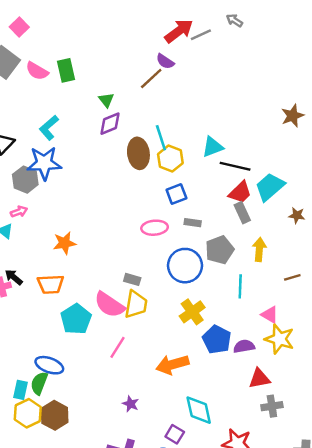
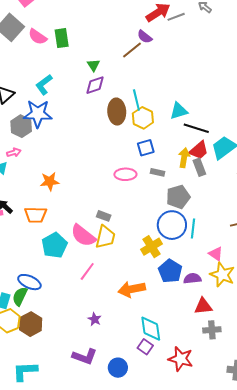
yellow arrow: (259, 249) -> (184, 158), moved
blue circle: (185, 266) -> (172, 225), moved
purple square: (175, 434) -> (145, 347), moved

